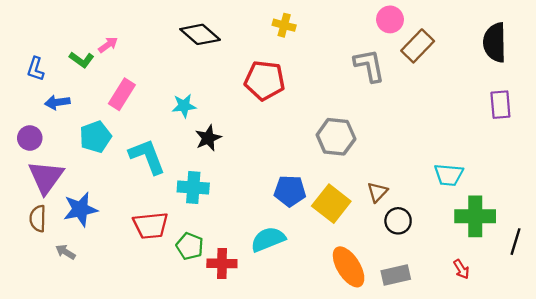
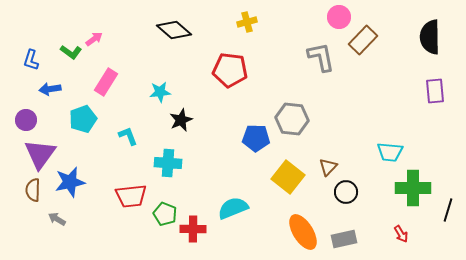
yellow cross: (284, 25) -> (247, 22), turned -30
cyan L-shape: (147, 156) -> (128, 136), size x0.6
blue pentagon: (290, 191) -> (256, 138), moved

